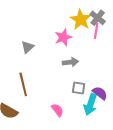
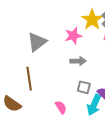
gray triangle: (28, 47) -> (37, 42), size x1.5

